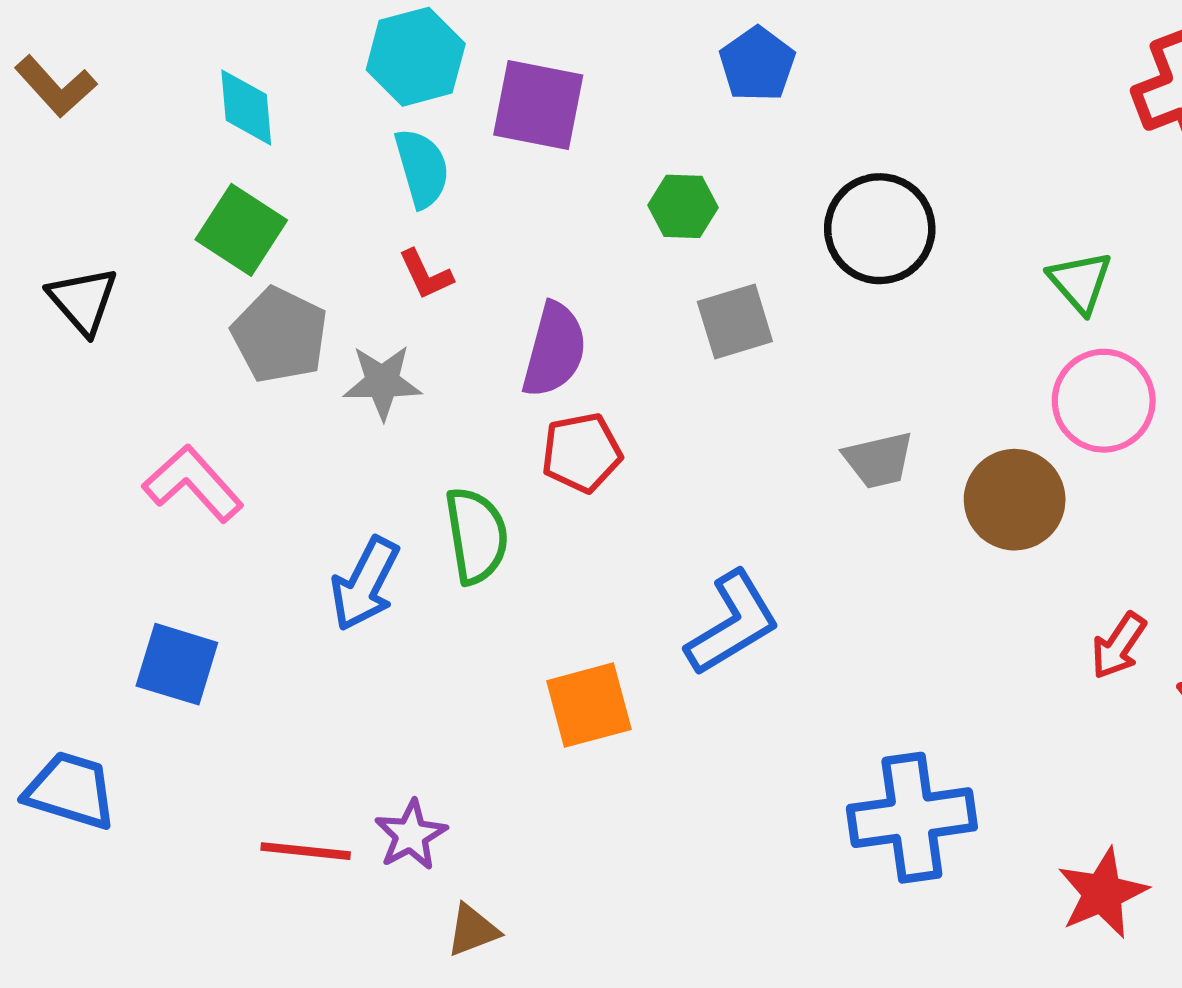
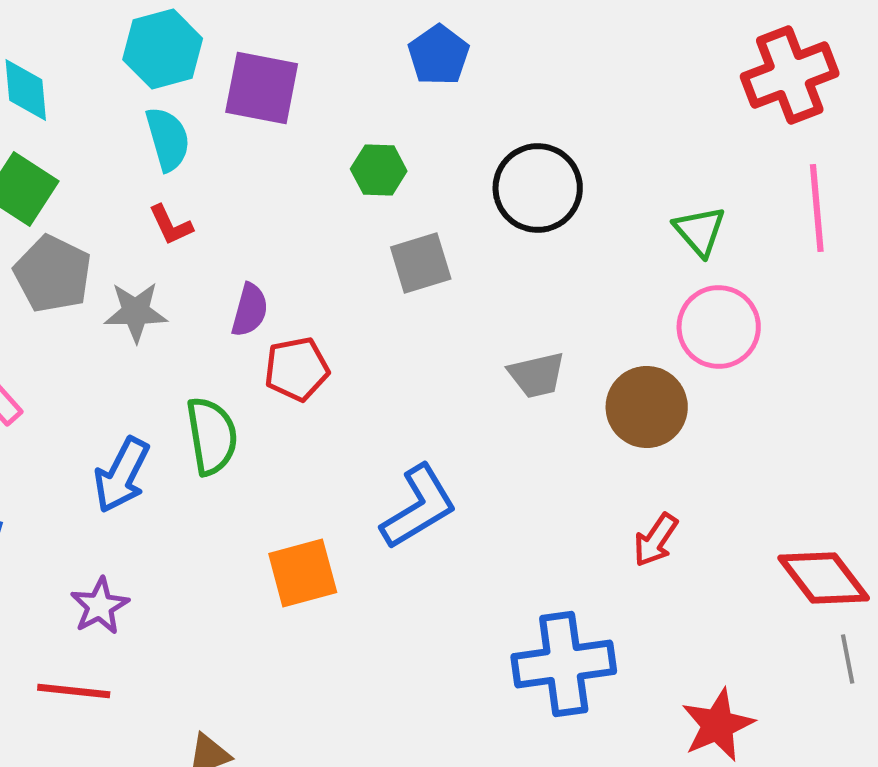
purple semicircle: (554, 350) -> (250, 310), moved, size x0.7
red arrow: (1119, 646) -> (656, 540), moved
purple star: (411, 835) -> (100, 606), moved

